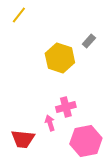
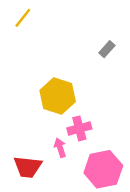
yellow hexagon: (60, 58) -> (58, 96), moved

